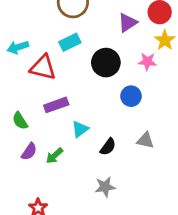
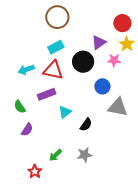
purple triangle: (128, 23) -> (99, 42), moved
cyan arrow: (18, 47) -> (26, 70), moved
red triangle: (43, 67) -> (53, 70), moved
gray triangle: (145, 140) -> (118, 107), moved, size x1.5
green arrow: (54, 156) -> (56, 155), moved

